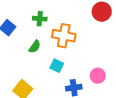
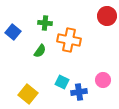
cyan square: (57, 66) -> (62, 82), moved

